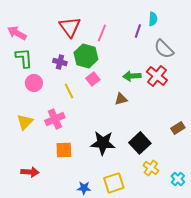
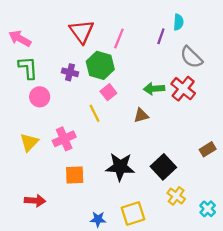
yellow line: (69, 91) -> (94, 113), moved

